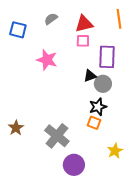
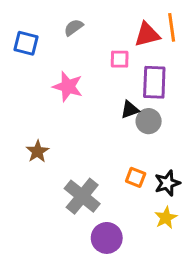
red triangle: (84, 24) -> (147, 35), moved
black star: (98, 107) -> (167, 183), moved
brown star: (16, 128) -> (37, 151), moved

